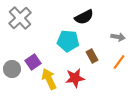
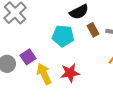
brown rectangle: (92, 56) -> (93, 30), moved

